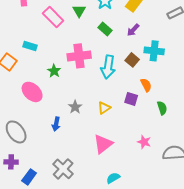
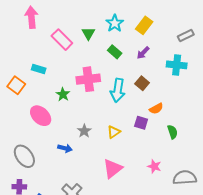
cyan cross: (154, 51) -> (177, 65), moved
orange semicircle: (146, 85) -> (156, 109), turned 88
blue arrow: (56, 124) -> (65, 148), turned -88

